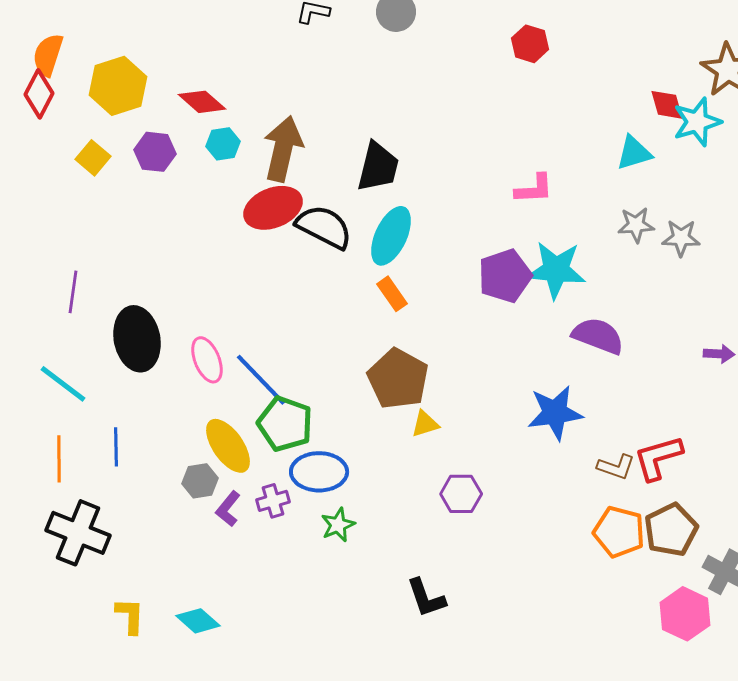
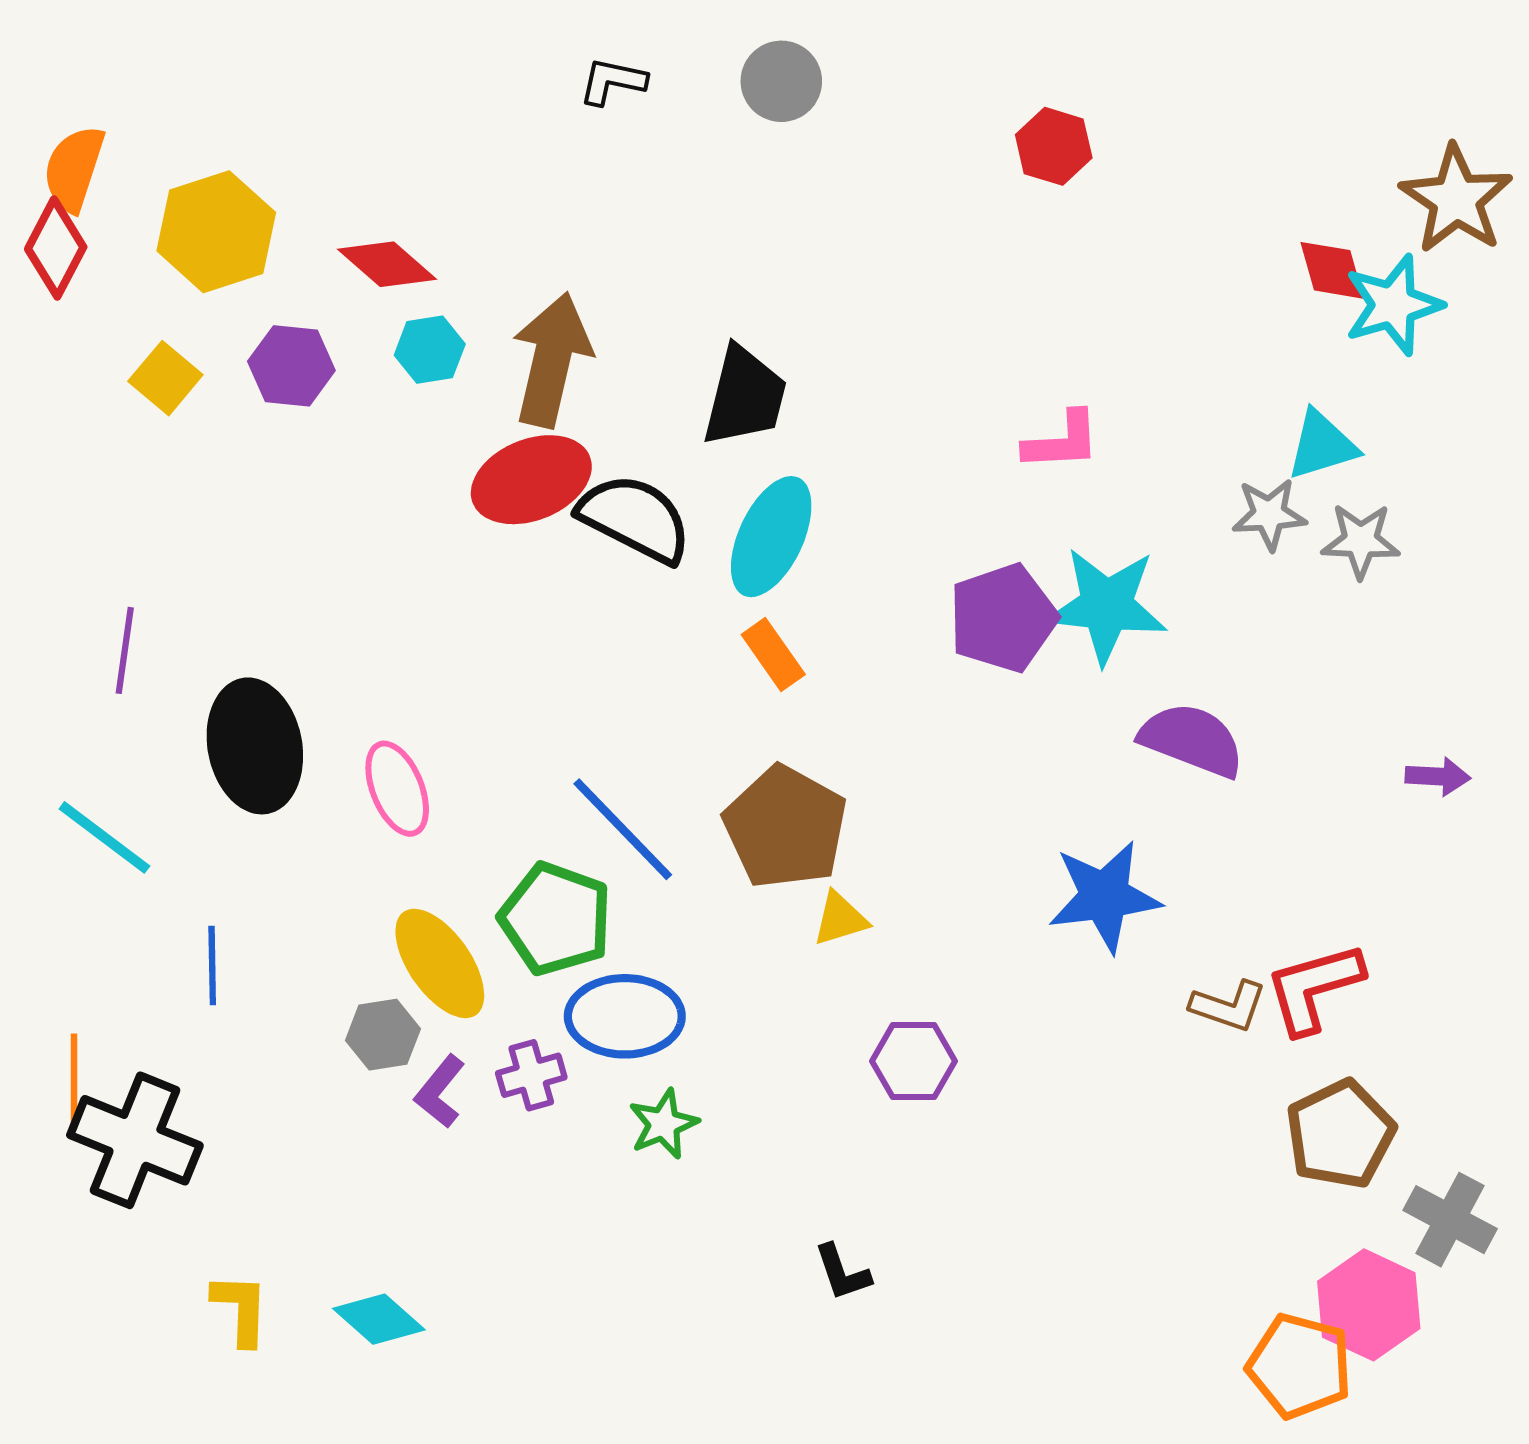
cyan triangle: (634, 153) -> (1322, 445), moved
blue line: (261, 380) -> (623, 829), moved
orange line: (59, 459) -> (74, 1081), moved
orange pentagon: (619, 532) -> (1300, 1366), moved
black L-shape: (426, 598) -> (842, 1272), size x0.7

